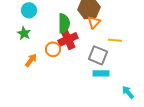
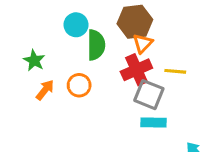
cyan circle: (29, 10) -> (76, 25), moved
red cross: (68, 39) -> (136, 70), moved
orange arrow: (31, 60) -> (45, 90), moved

